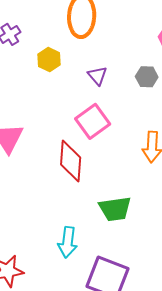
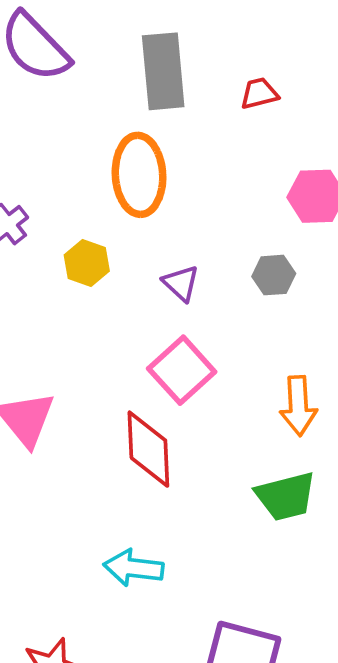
green trapezoid: (115, 209) -> (286, 496), moved
cyan arrow: (68, 242) -> (134, 568), moved, turned 96

